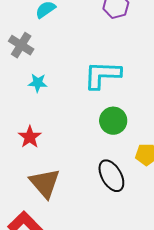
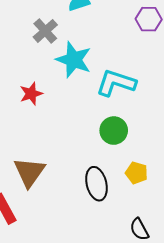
cyan star: (38, 83) -> (74, 60), moved, size x1.8
red star: (30, 137) -> (31, 94), moved

